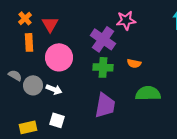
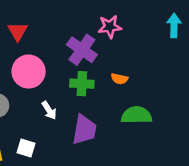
white arrow: (54, 89) -> (49, 110), moved, turned 35

